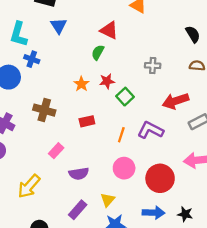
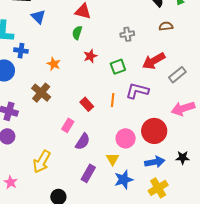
orange star: (81, 84) -> (54, 64), moved
green square: (125, 97) -> (118, 67), moved, turned 35
brown cross: (44, 110) -> (41, 93), turned 36
red rectangle: (87, 121) -> (87, 104), moved, turned 72
pink rectangle: (56, 151) -> (68, 125), moved
pink circle: (124, 168) -> (126, 138), moved
purple semicircle: (79, 174) -> (83, 142), turned -36

